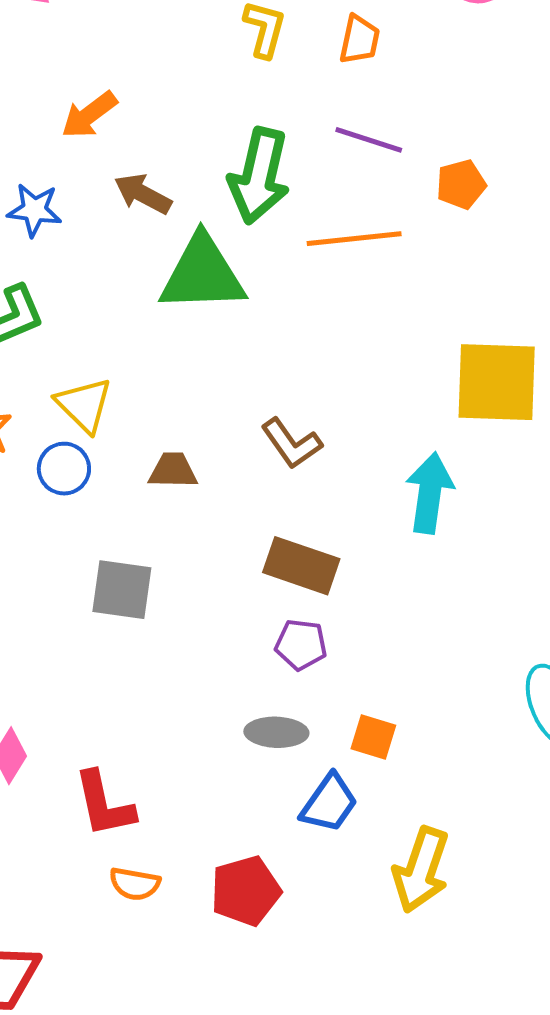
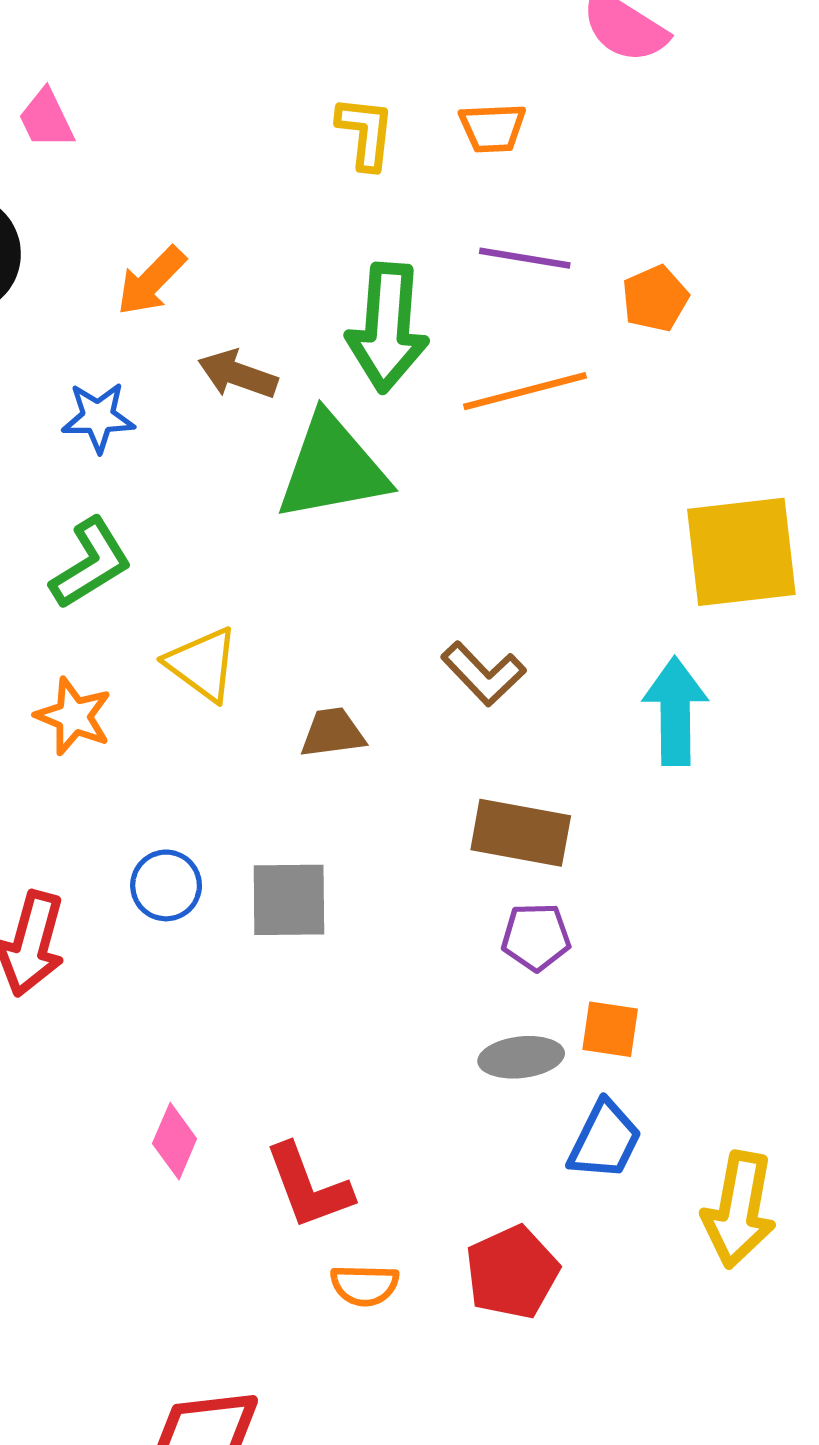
orange trapezoid: (360, 40) -> (493, 128), turned 84
blue circle: (64, 469) -> (166, 885), moved
orange square: (373, 737) -> (610, 1029), moved

